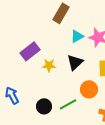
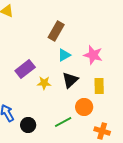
cyan triangle: (77, 36) -> (64, 55), moved
black circle: (44, 106) -> (28, 125), moved

